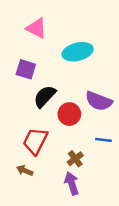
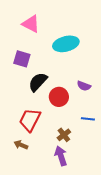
purple semicircle: (99, 101) -> (84, 86), size x0.6

